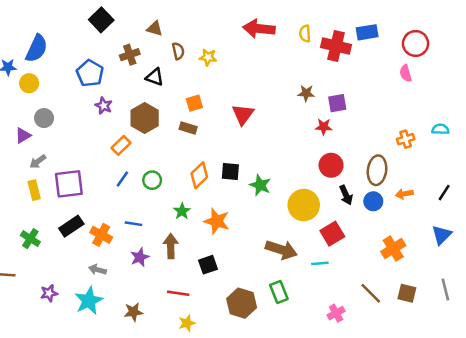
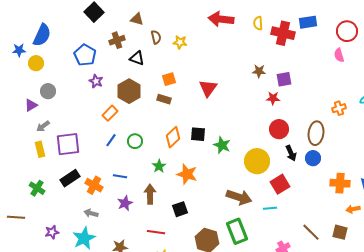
orange arrow: (404, 194) -> (353, 209), moved
orange cross: (393, 249) -> (340, 183), moved, turned 36
green rectangle: (279, 292) -> (237, 231), size x1.4

